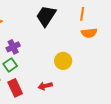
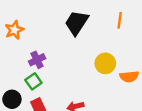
orange semicircle: (89, 33) -> (129, 77), moved
yellow circle: (63, 61) -> (105, 63), moved

